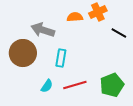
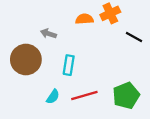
gray arrow: (43, 30) -> (48, 34), size x0.6

